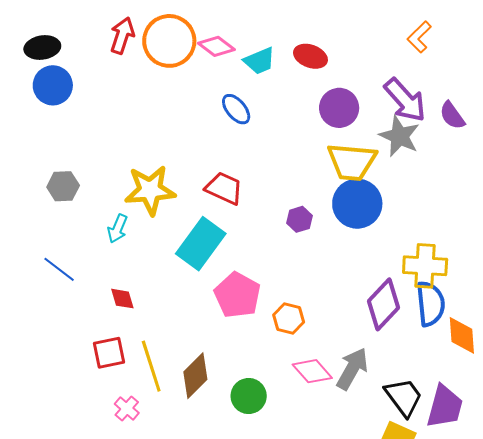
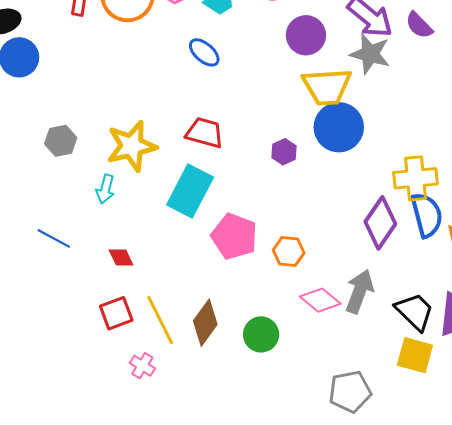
gray hexagon: (63, 186) -> (61, 141), moved

